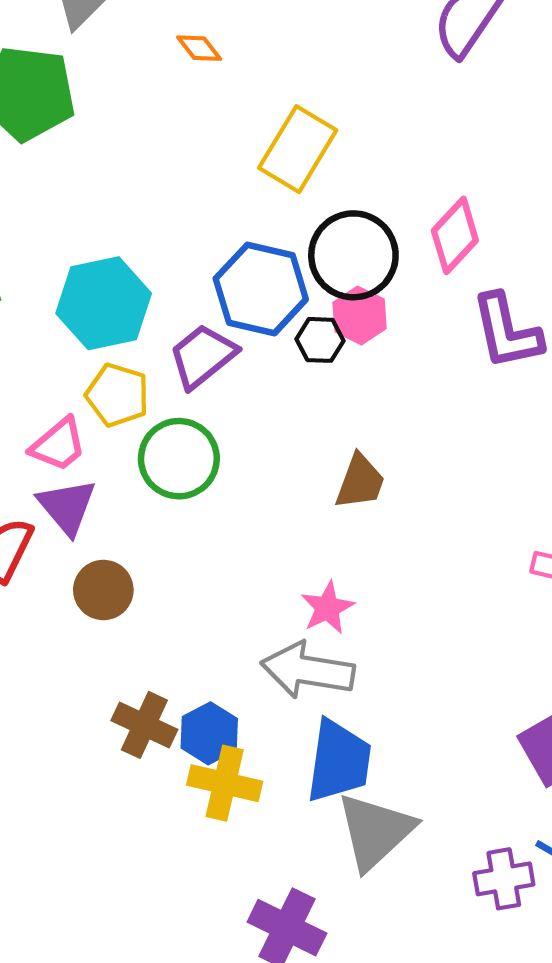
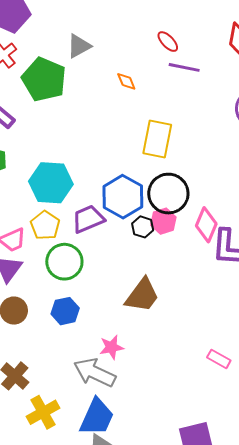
yellow rectangle: (298, 149) -> (157, 139), turned -36
pink diamond: (455, 235) -> (206, 225), moved, turned -36
brown trapezoid: (360, 482) -> (142, 295), size x1.4
blue hexagon: (209, 733) -> (65, 311), moved
yellow cross: (225, 783) -> (43, 412), turned 32

